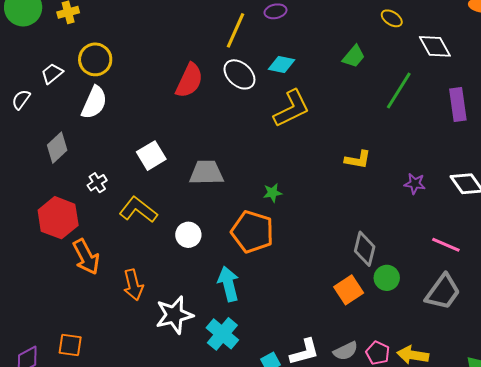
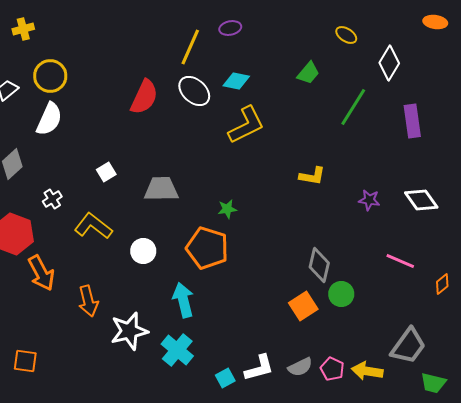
white diamond: (435, 46) -> (389, 63), turned 60
white square: (151, 156) -> (106, 172), size x0.7
gray trapezoid: (443, 292) -> (408, 346), moved

